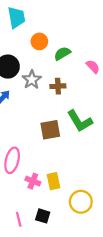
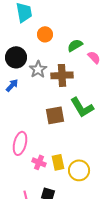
green semicircle: (62, 53) -> (75, 45), moved
brown cross: (58, 86) -> (62, 75), size x1.5
yellow circle: (81, 202) -> (79, 170), moved

